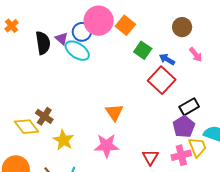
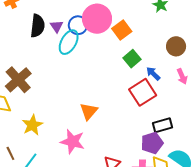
cyan ellipse: (77, 51) -> (69, 42), turned 70
brown cross: (44, 116) -> (18, 80), moved, size x1.5

